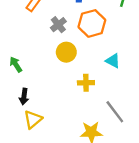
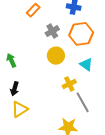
cyan triangle: (113, 61) -> (86, 64), moved
yellow cross: (86, 83) -> (69, 84), turned -32
gray line: (115, 112) -> (83, 102), moved

